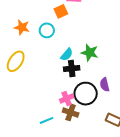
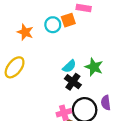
cyan circle: (47, 30) -> (53, 25), moved
black cross: (72, 69) -> (73, 82), turned 35

